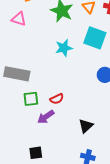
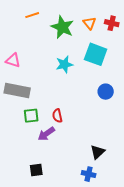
pink triangle: (19, 19) -> (13, 60), moved
red semicircle: (57, 99) -> (57, 116), turned 104
black triangle: (86, 126) -> (98, 152), moved

